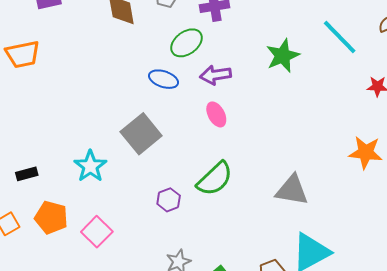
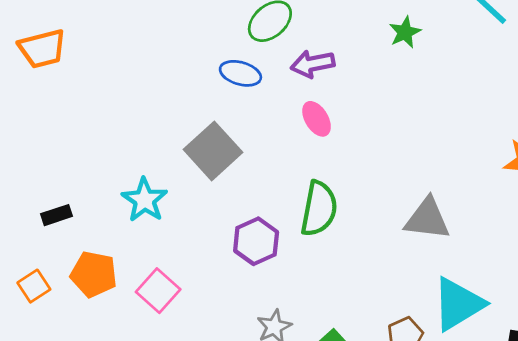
green star: (283, 56) -> (405, 32), size x0.7
green semicircle: (215, 179) -> (319, 209), turned -33
purple hexagon: (169, 200) -> (256, 241), size x1.4

